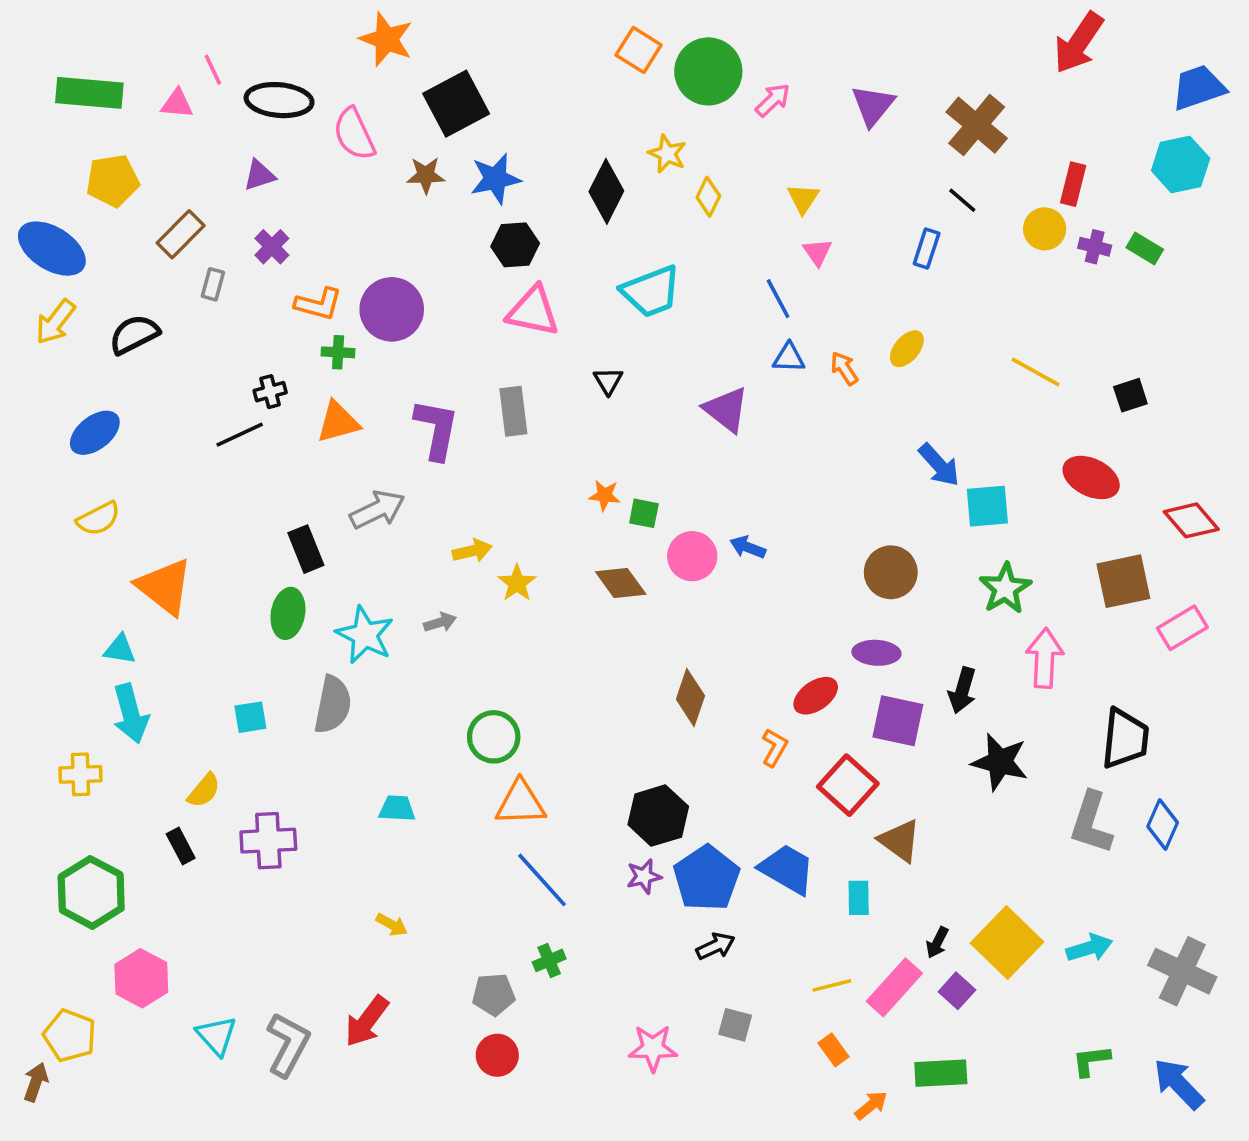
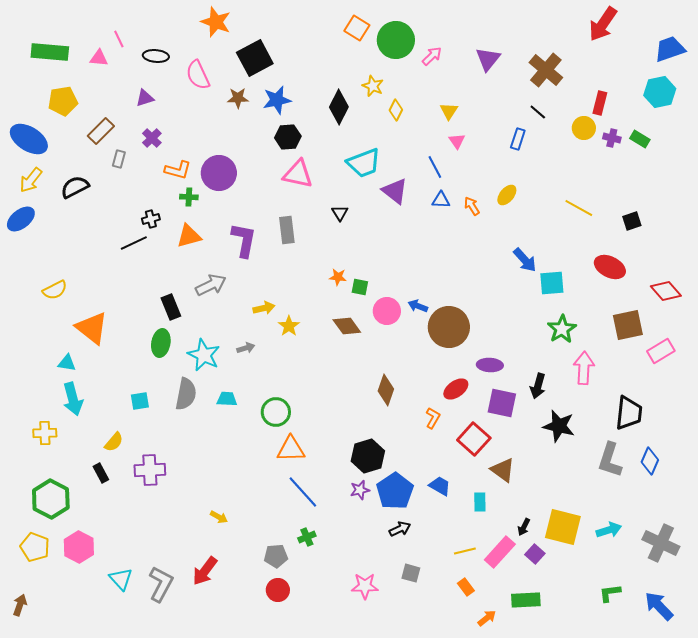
black ellipse: (279, 100) -> (156, 56), size x0.7
purple triangle: (726, 410) -> (395, 191), moved
blue ellipse: (95, 433) -> (21, 219), moved
brown circle: (891, 572) -> (449, 327), moved, size x1.4
cyan trapezoid: (397, 808) -> (227, 399), moved
blue trapezoid: (787, 869) -> (440, 486), size x0.7
yellow square: (1007, 943) -> (563, 527), turned -30
yellow pentagon: (70, 1036) -> (35, 547), moved

